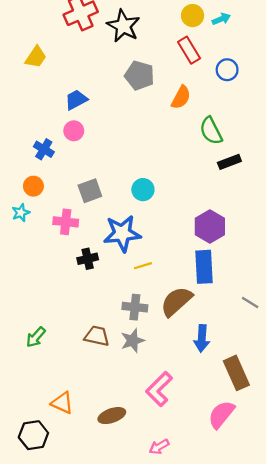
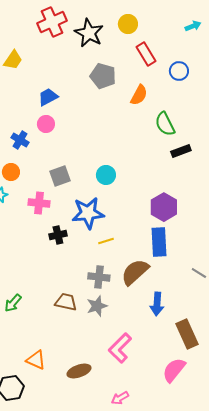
yellow circle: (193, 16) -> (128, 24), moved
cyan arrow: (221, 19) -> (193, 26), moved

